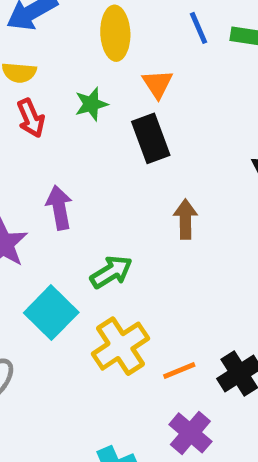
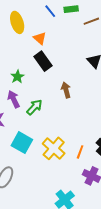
green star: (91, 104) -> (17, 77), moved
green arrow: (111, 272) -> (34, 107), moved
orange line: (179, 371) -> (80, 152), turned -32

